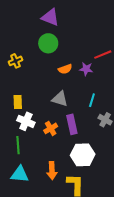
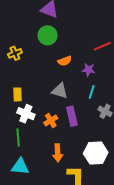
purple star: (86, 69) -> (88, 70), moved
white hexagon: (83, 155) -> (96, 153), moved
orange arrow: (52, 171) -> (58, 153), moved

